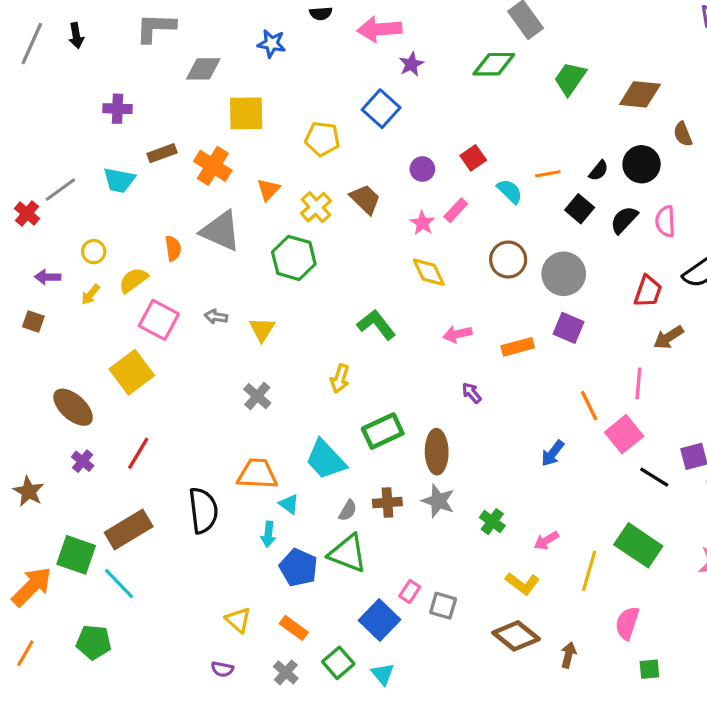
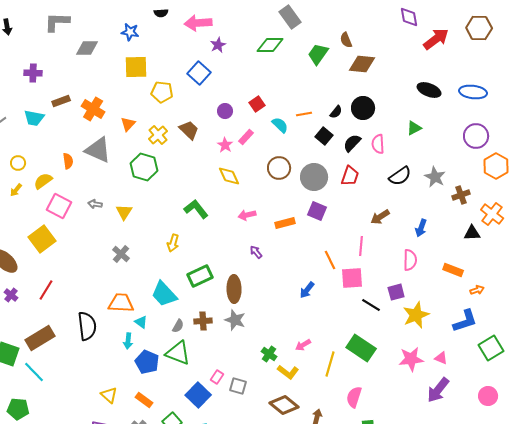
yellow square: (246, 113) -> (136, 67), moved
brown semicircle: (683, 134) -> (346, 40), moved
red trapezoid: (648, 291) -> (350, 176), moved
pink square: (624, 434) -> (352, 278), turned 35
green cross: (492, 522) -> (269, 354), moved

